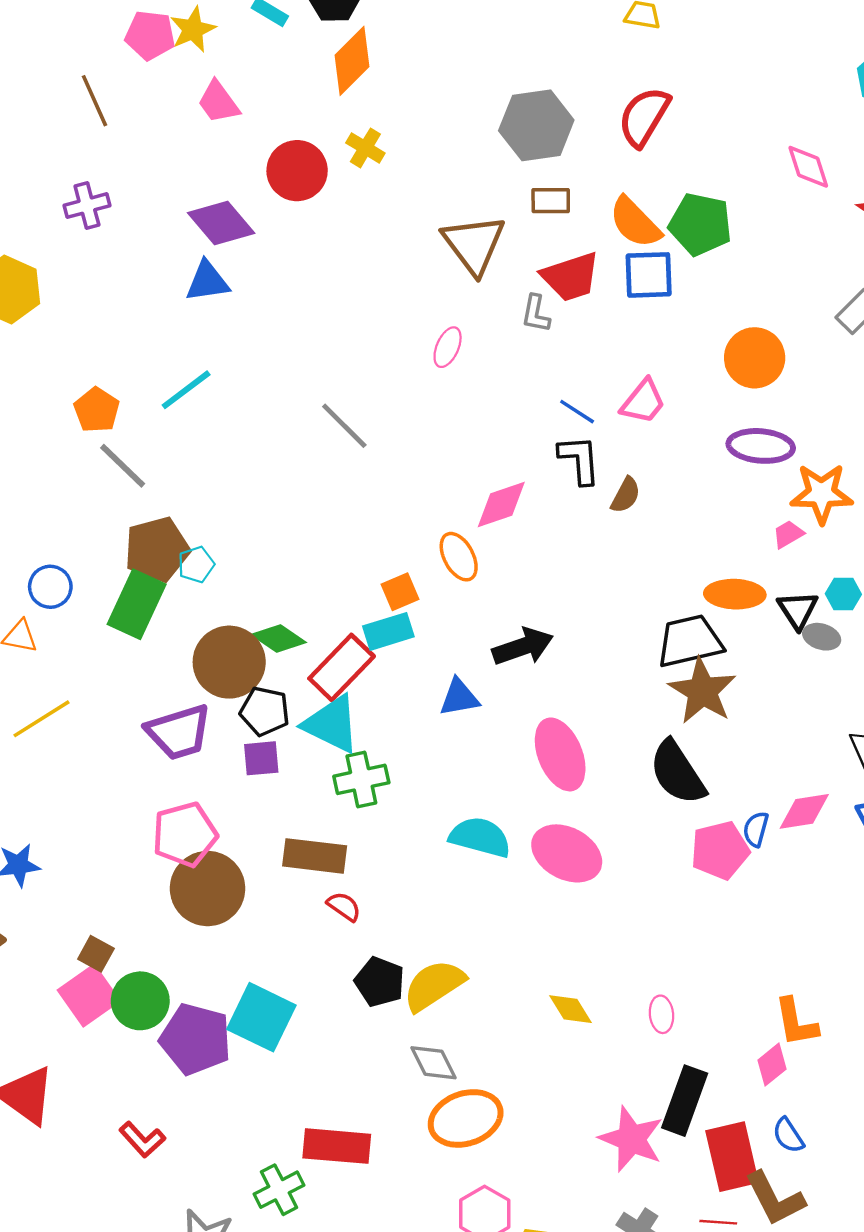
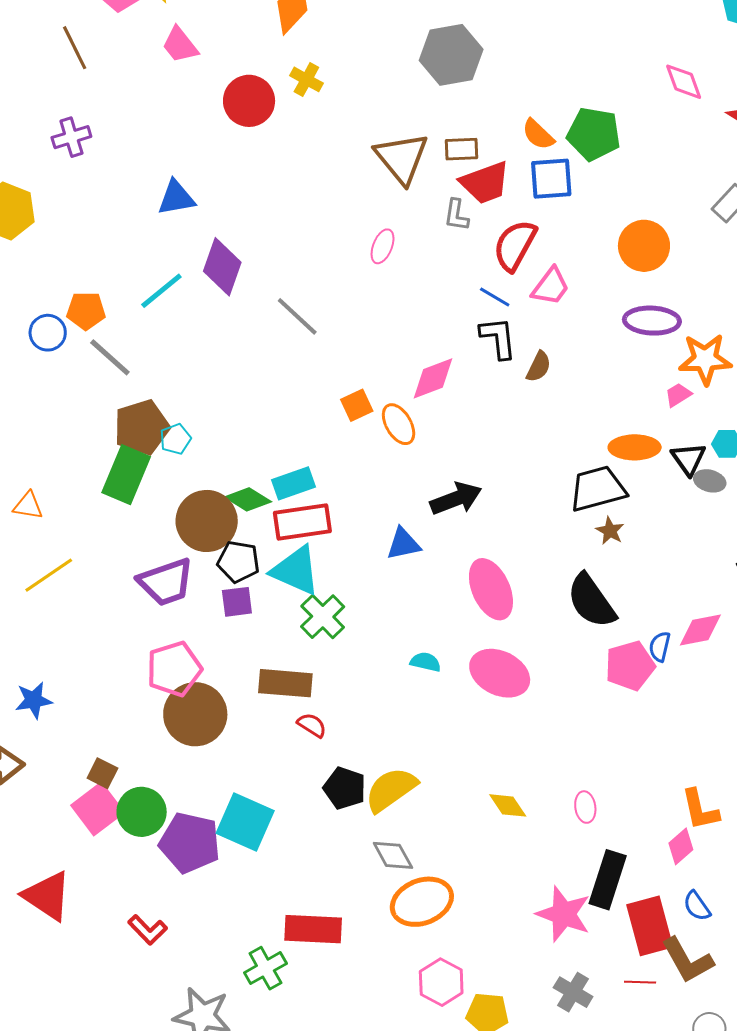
red semicircle: (644, 117) -> (515, 245), moved
brown rectangle: (551, 201) -> (461, 149), moved
orange semicircle: (635, 222) -> (538, 134), size x0.7
purple diamond: (221, 223) -> (222, 267), moved, turned 62
orange pentagon: (97, 410) -> (86, 311), turned -30
blue circle: (50, 587) -> (48, 333), moved
orange square: (400, 592) -> (357, 405), moved
cyan rectangle: (388, 631) -> (293, 483), moved
red rectangle: (342, 667) -> (302, 522), turned 40
brown star: (702, 691) -> (610, 531), size x0.5
green cross: (361, 779) -> (323, 617), turned -30
cyan semicircle: (480, 837) -> (425, 662), size x0.6

